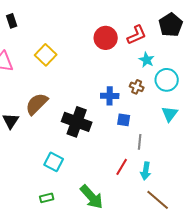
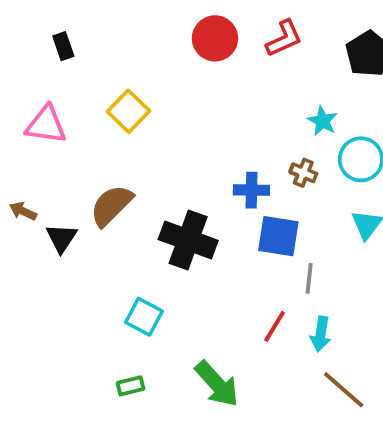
red L-shape: (137, 35) -> (284, 38), moved
red circle: (106, 38) -> (215, 38), moved
blue square: (124, 120) -> (278, 236), size x1.6

